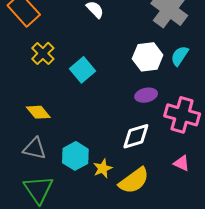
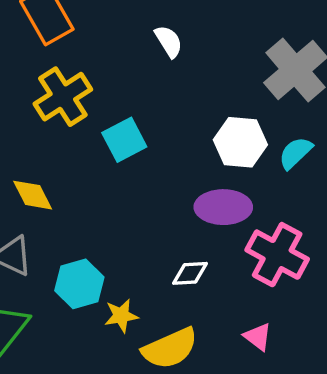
yellow cross: (43, 53) -> (63, 97), size x1.4
purple ellipse: (146, 95) -> (223, 207), size x1.4
white diamond: (136, 136) -> (190, 273), size x0.7

